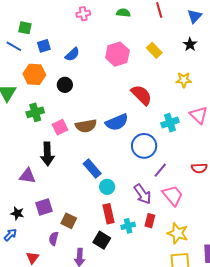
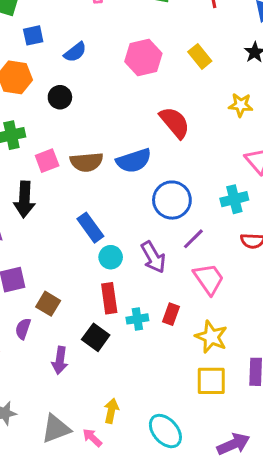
cyan cross: (170, 123) -> (234, 199), moved
purple arrow: (142, 194) -> (153, 257), moved

